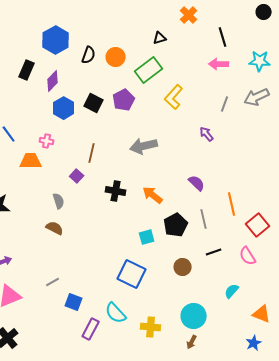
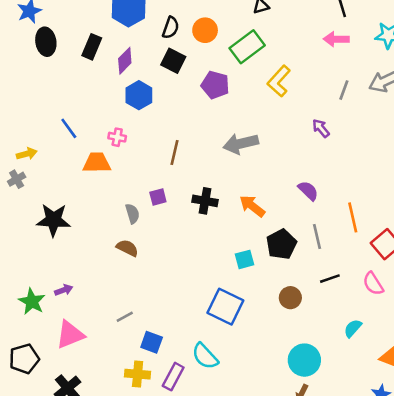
purple pentagon: (124, 100) -> (215, 85), turned -30
black square: (94, 103) -> (173, 61), moved
purple square: (77, 176) -> (158, 197), moved, turned 32
yellow cross: (151, 327) -> (138, 374), moved

